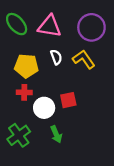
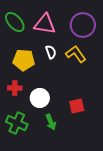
red cross: (24, 92) -> (15, 88), moved
red square: (68, 100) -> (77, 106), moved
green cross: (19, 135) -> (17, 123), turned -30

